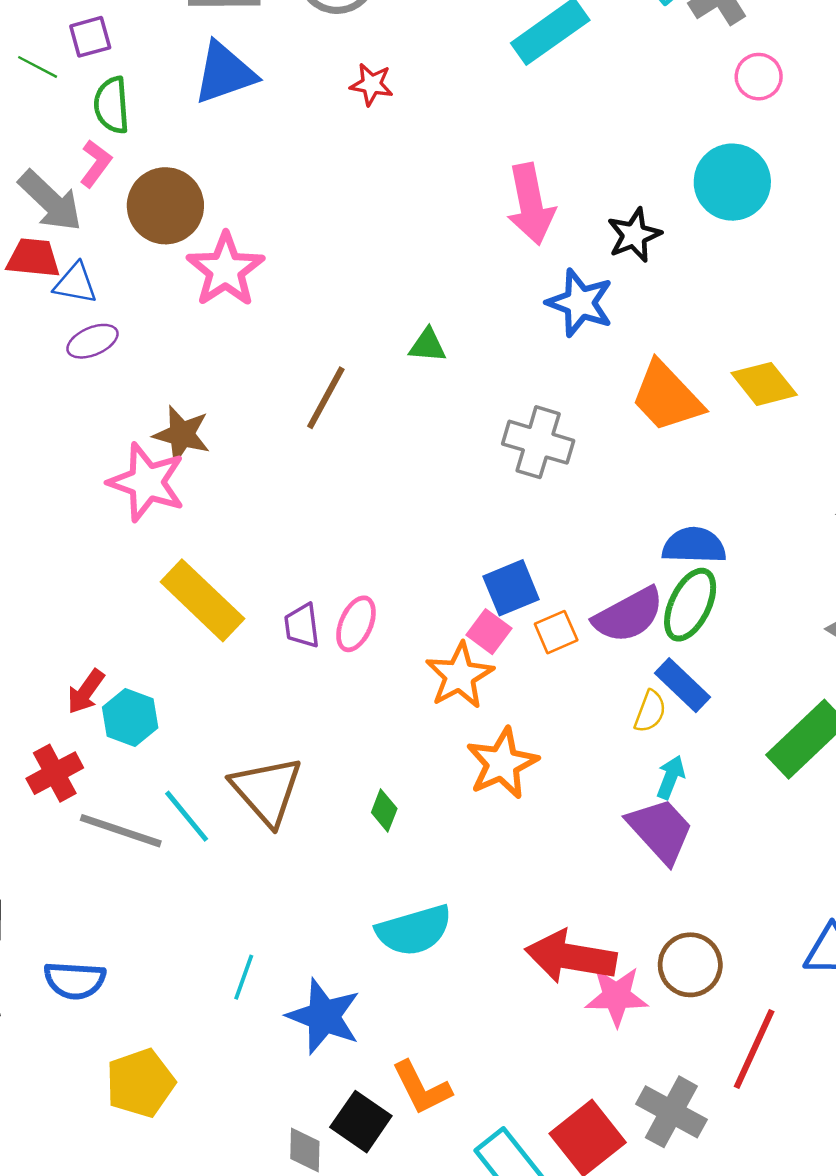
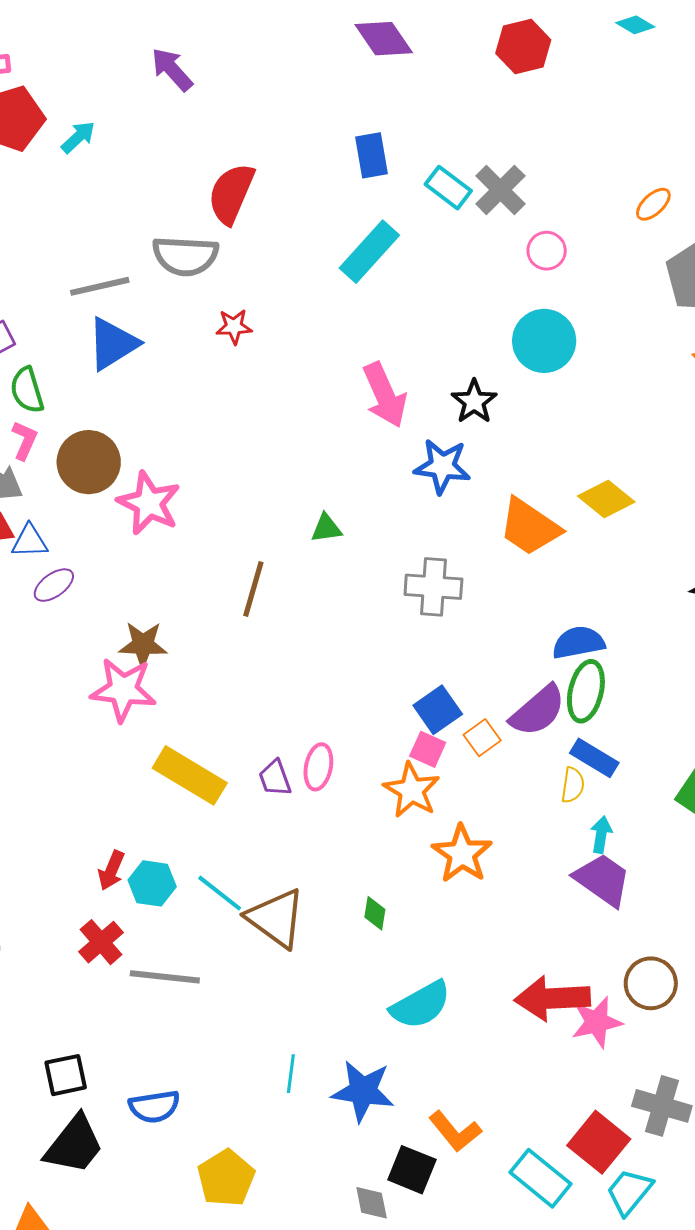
cyan line: (187, 816) -> (220, 893), moved

